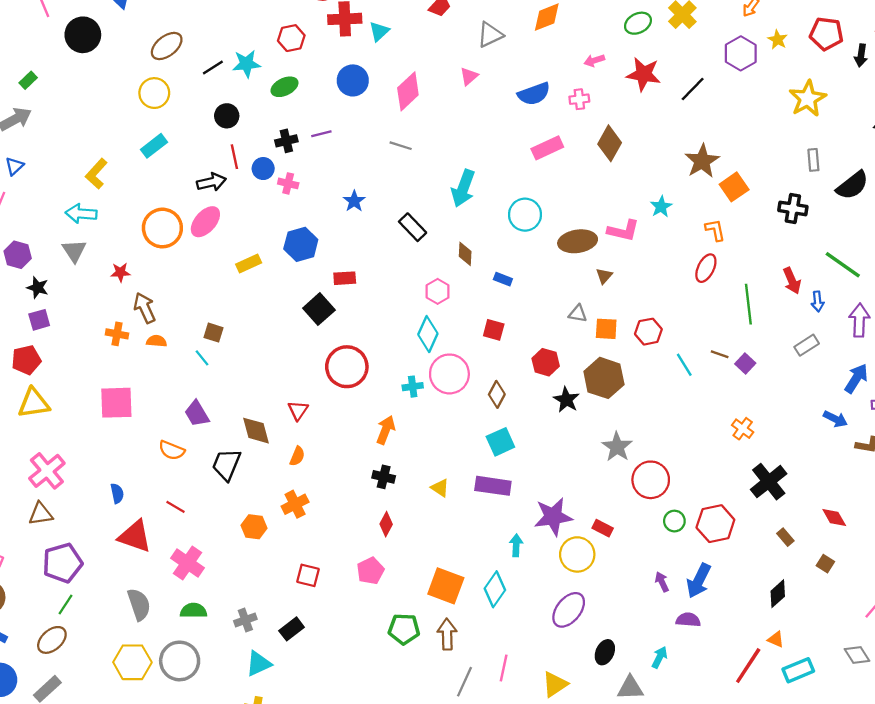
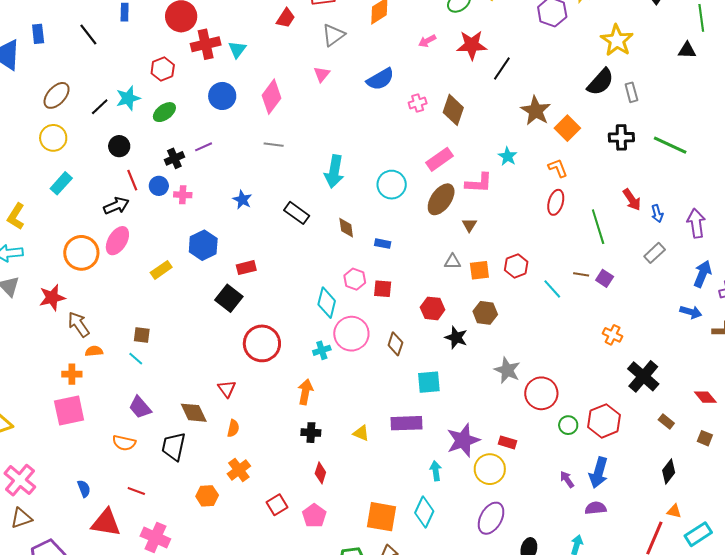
black line: (693, 89) -> (502, 69), moved
pink cross: (579, 99) -> (418, 103), moved
pink rectangle: (547, 148) -> (440, 159), moved
black semicircle: (852, 185) -> (600, 82), moved
brown ellipse: (578, 241) -> (441, 199), turned -36
green line: (843, 265) -> (670, 145), moved
red star: (120, 272) -> (52, 298), size x1.5
pink hexagon: (438, 291) -> (355, 279), moved
orange cross: (117, 334) -> (72, 374), moved
brown hexagon: (604, 378) -> (485, 313), size x0.7
cyan square: (500, 442) -> (429, 382), moved, turned 30
red square: (308, 575) -> (277, 505), moved, turned -35

